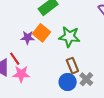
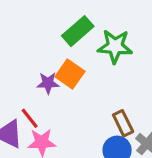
green star: (69, 37) -> (115, 46), moved

